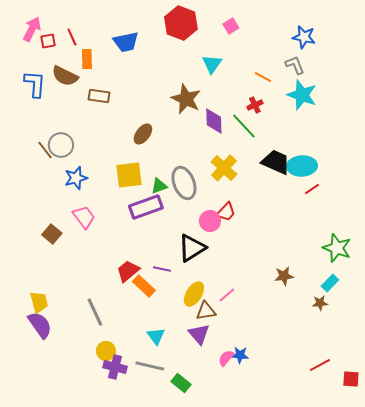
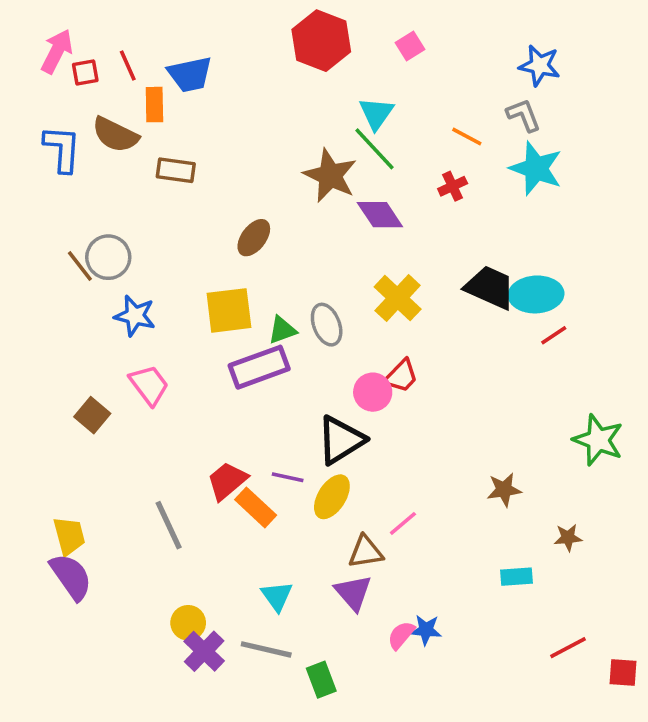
blue trapezoid: (126, 42) -> (190, 74), moved
purple diamond: (214, 121) -> (380, 215), turned -32
green line: (244, 126) -> (374, 149), moved
blue star: (76, 178) -> (135, 316), turned 30
gray ellipse: (184, 183) -> (327, 325), size x0.7
cyan rectangle: (330, 283) -> (516, 577), moved, turned 42
yellow ellipse: (194, 294) -> (332, 497), moved
gray line: (95, 312) -> (169, 525), moved
purple cross: (115, 367) -> (204, 651), turned 30
green rectangle: (181, 383) -> (321, 680), turned 30

